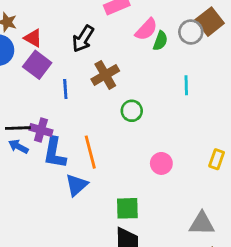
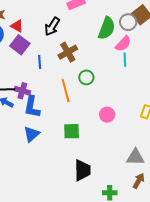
pink semicircle: (146, 29) -> (123, 44), moved
green semicircle: (160, 41) -> (107, 28), size x1.6
orange line: (90, 152) -> (66, 91), moved
blue triangle: (76, 185) -> (32, 134), moved
green square: (127, 208) -> (72, 131), moved

